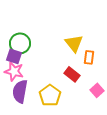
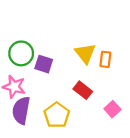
purple square: (14, 56) -> (44, 64), moved
orange rectangle: (89, 57) -> (105, 59), moved

